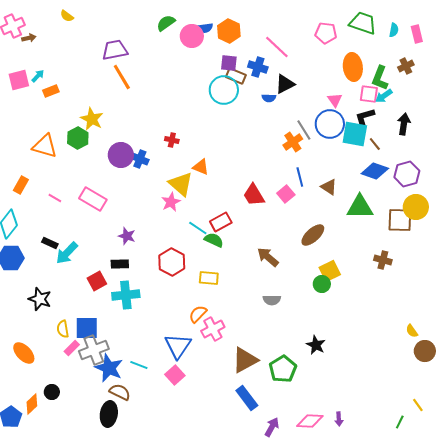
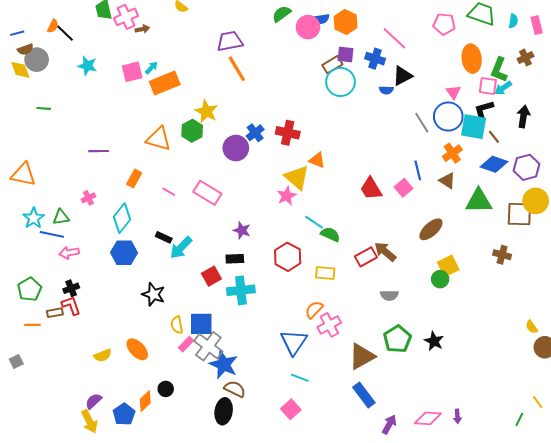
brown rectangle: (236, 76) -> (332, 65), moved, turned -54
orange rectangle: (51, 91) -> (165, 83), size x1.8
red cross: (172, 140) -> (288, 133), size x1.6
orange cross: (293, 142) -> (452, 153), moved
blue cross: (140, 159) -> (255, 133), moved, turned 30
red rectangle: (221, 222) -> (366, 257), moved
gray cross: (94, 350) -> (208, 346), turned -32
cyan line: (139, 365) -> (300, 378), moved
green pentagon: (283, 369) -> (397, 339), moved
pink square: (175, 375) -> (291, 409), moved

